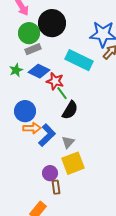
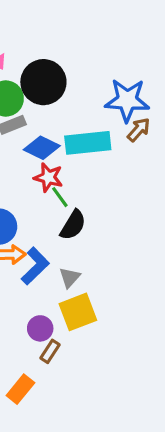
cyan rectangle: (79, 60) -> (88, 143), turned -32
blue diamond: (39, 71) -> (42, 148), moved
brown rectangle: (56, 187) -> (50, 351), turned 40

